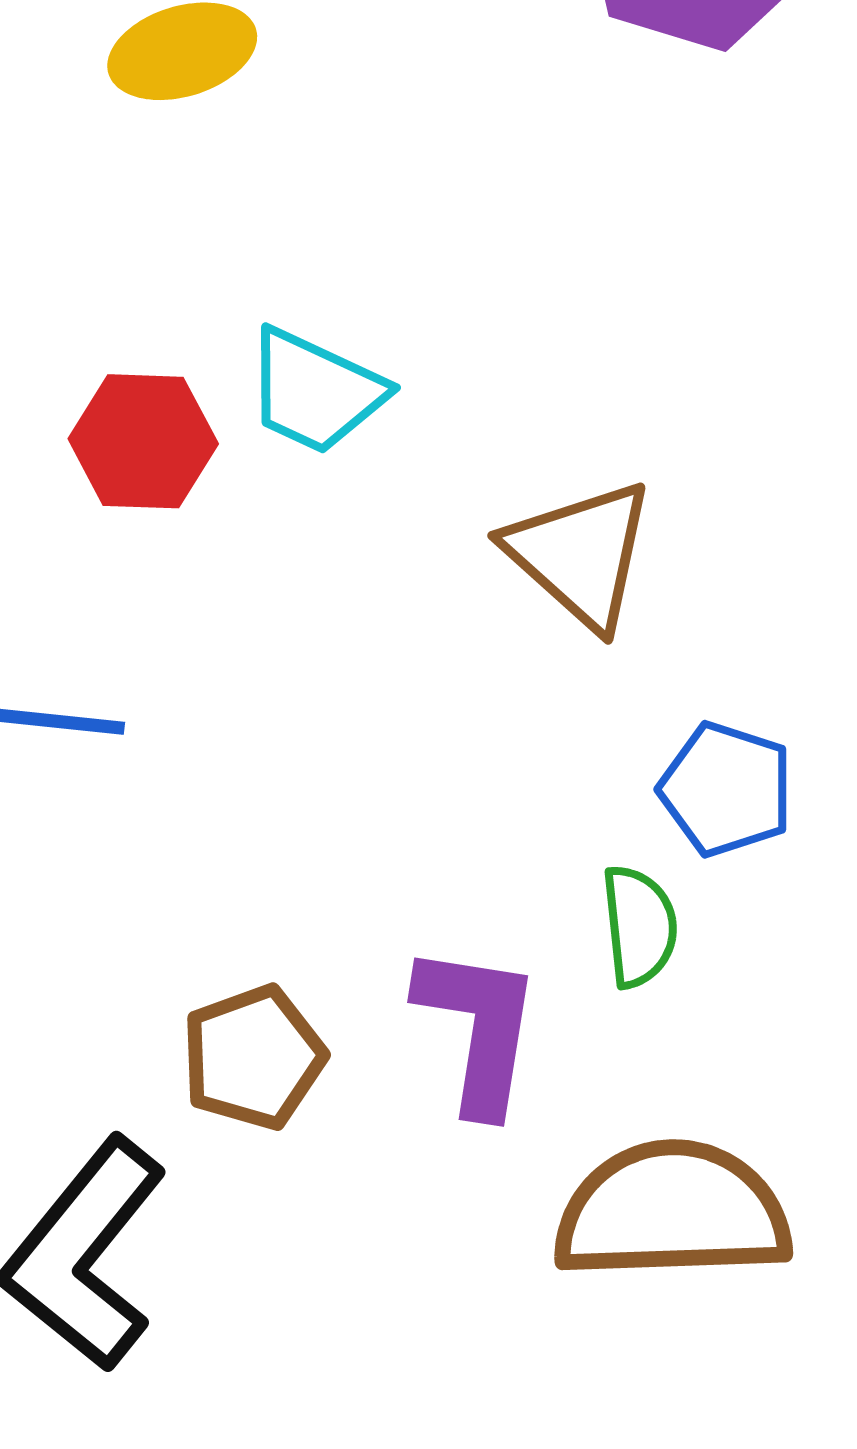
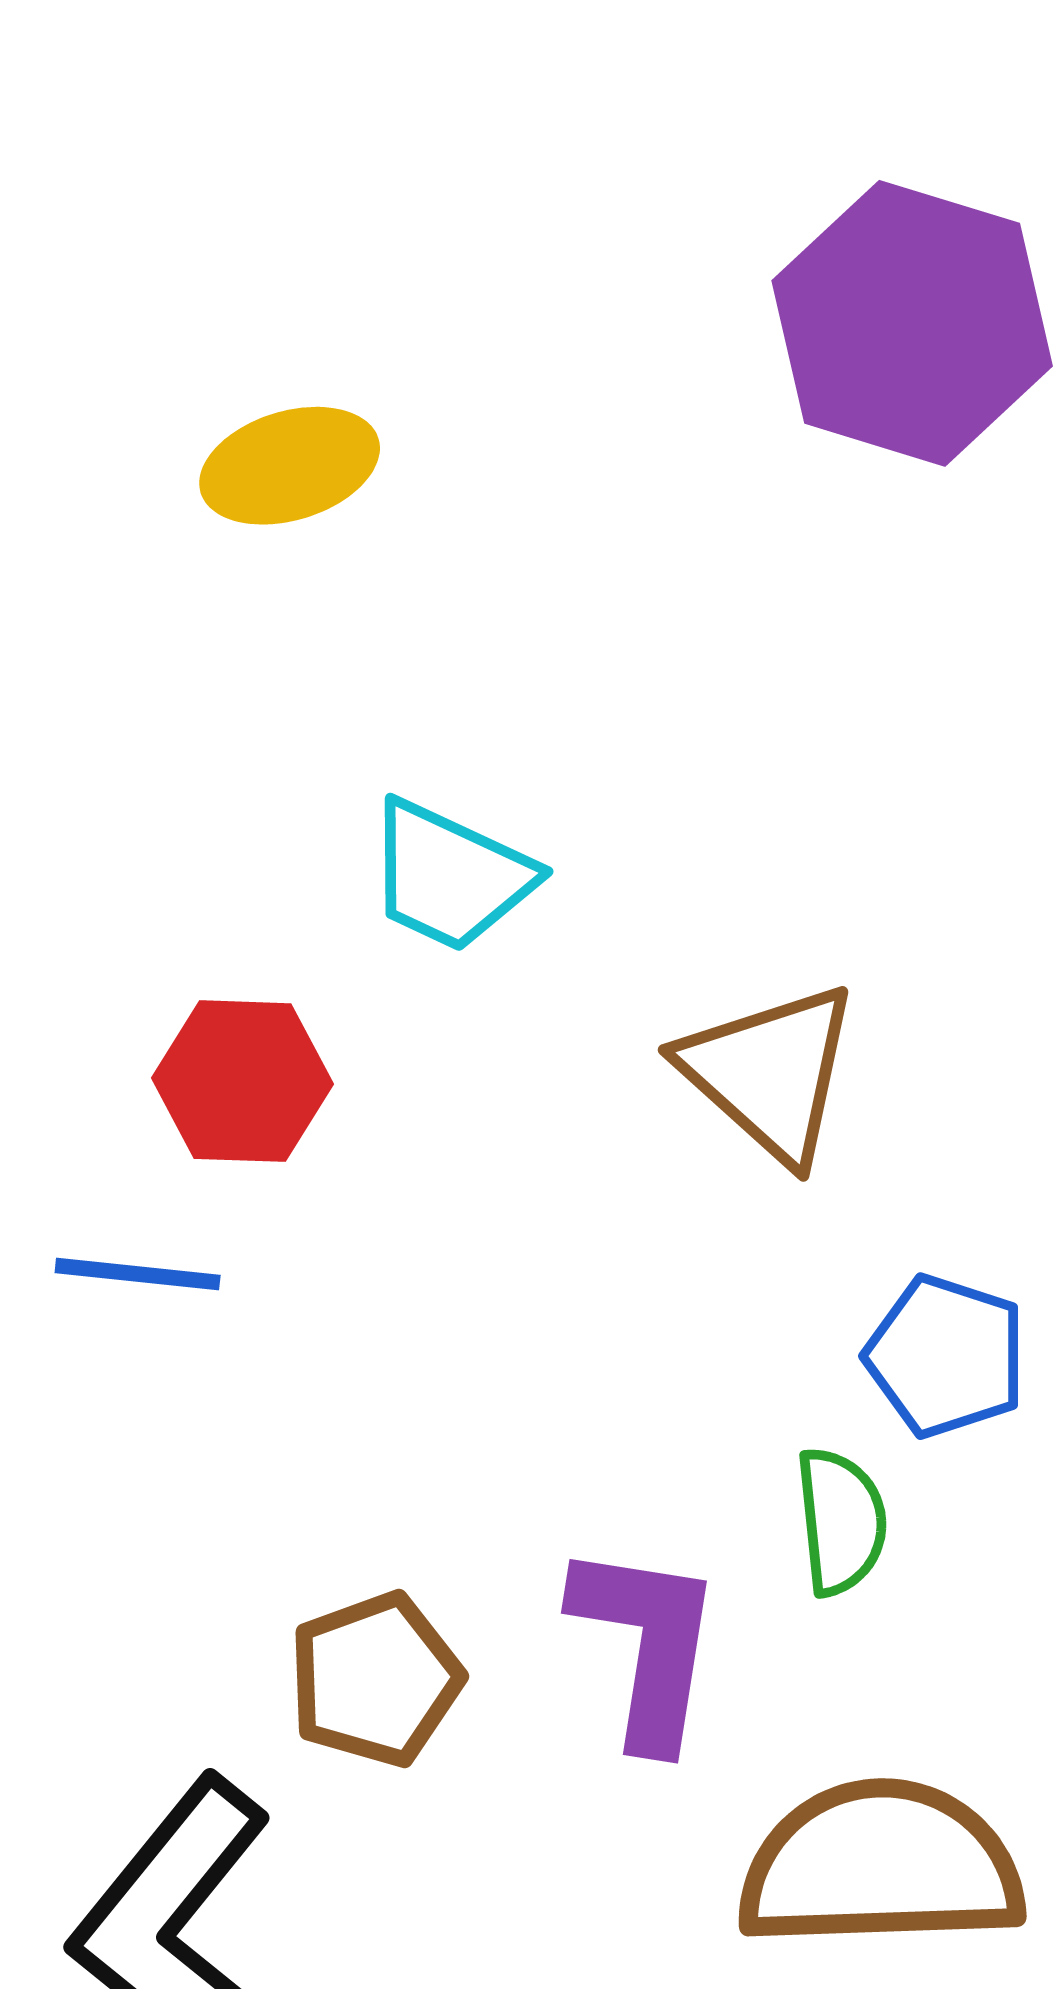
red hexagon: (143, 441) -> (243, 1081), moved

